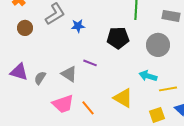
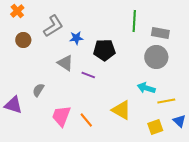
gray rectangle: (171, 16) -> (160, 33), moved
black pentagon: (118, 38) -> (104, 50), moved
purple triangle: (19, 72) -> (13, 105), moved
gray triangle: (69, 74) -> (65, 63), moved
pink trapezoid: (63, 104) -> (61, 116), turned 130

